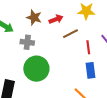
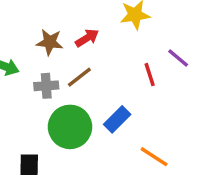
brown line: (71, 34) -> (79, 77), moved
blue rectangle: (90, 70) -> (117, 119), moved, turned 63

